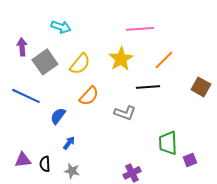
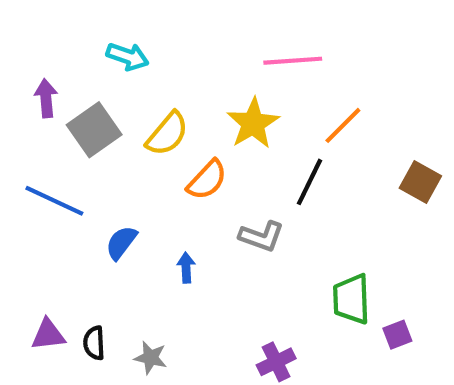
black line: (148, 87) -> (310, 182), turned -60
orange semicircle: (89, 96) -> (207, 180), moved
blue arrow: (69, 143) -> (186, 268), moved, turned -40

